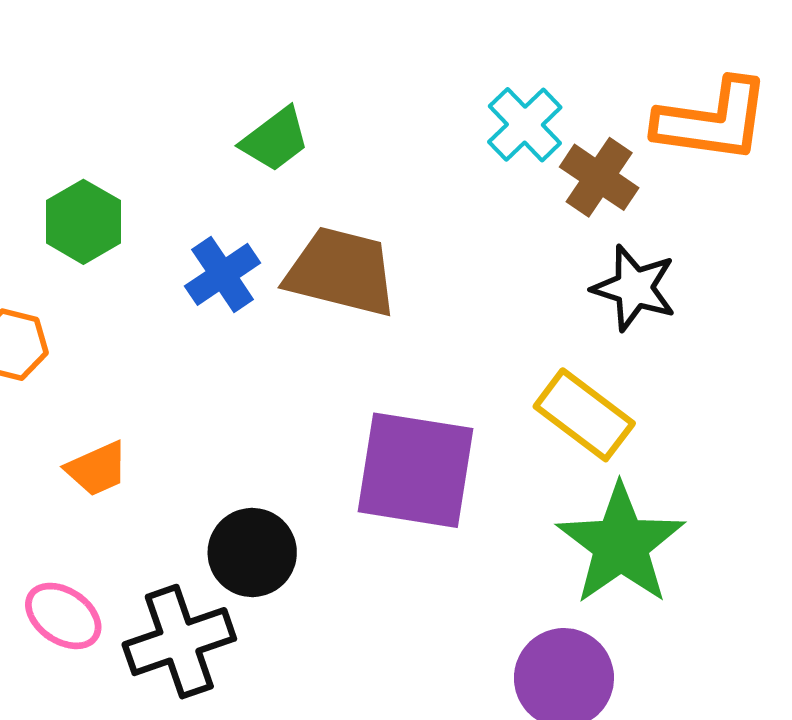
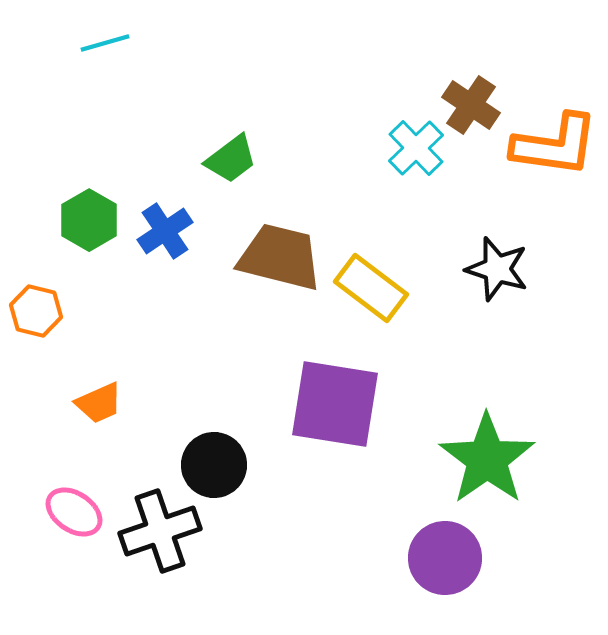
brown cross: (599, 177) -> (471, 105), moved
blue cross: (223, 274) -> (165, 231), moved
yellow rectangle: (584, 415) -> (371, 288), moved

